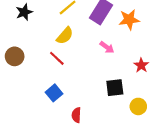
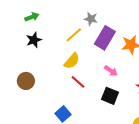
red line: (57, 58) -> (78, 82), moved
black square: (115, 88) -> (110, 96), moved, turned 30

